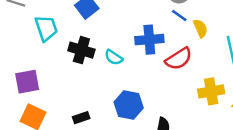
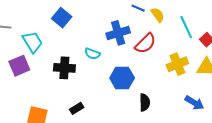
black cross: (81, 50) -> (64, 68), moved
purple square: (27, 82) -> (19, 66), moved
blue hexagon: (129, 105) -> (122, 78), moved

